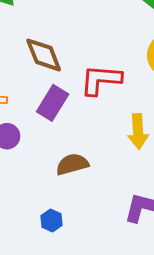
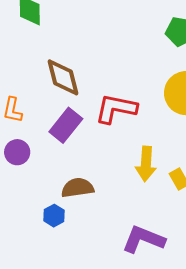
blue hexagon: (51, 221) -> (54, 216), moved

